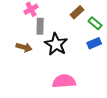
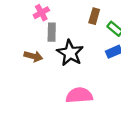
brown rectangle: (77, 12) -> (94, 16), turned -32

